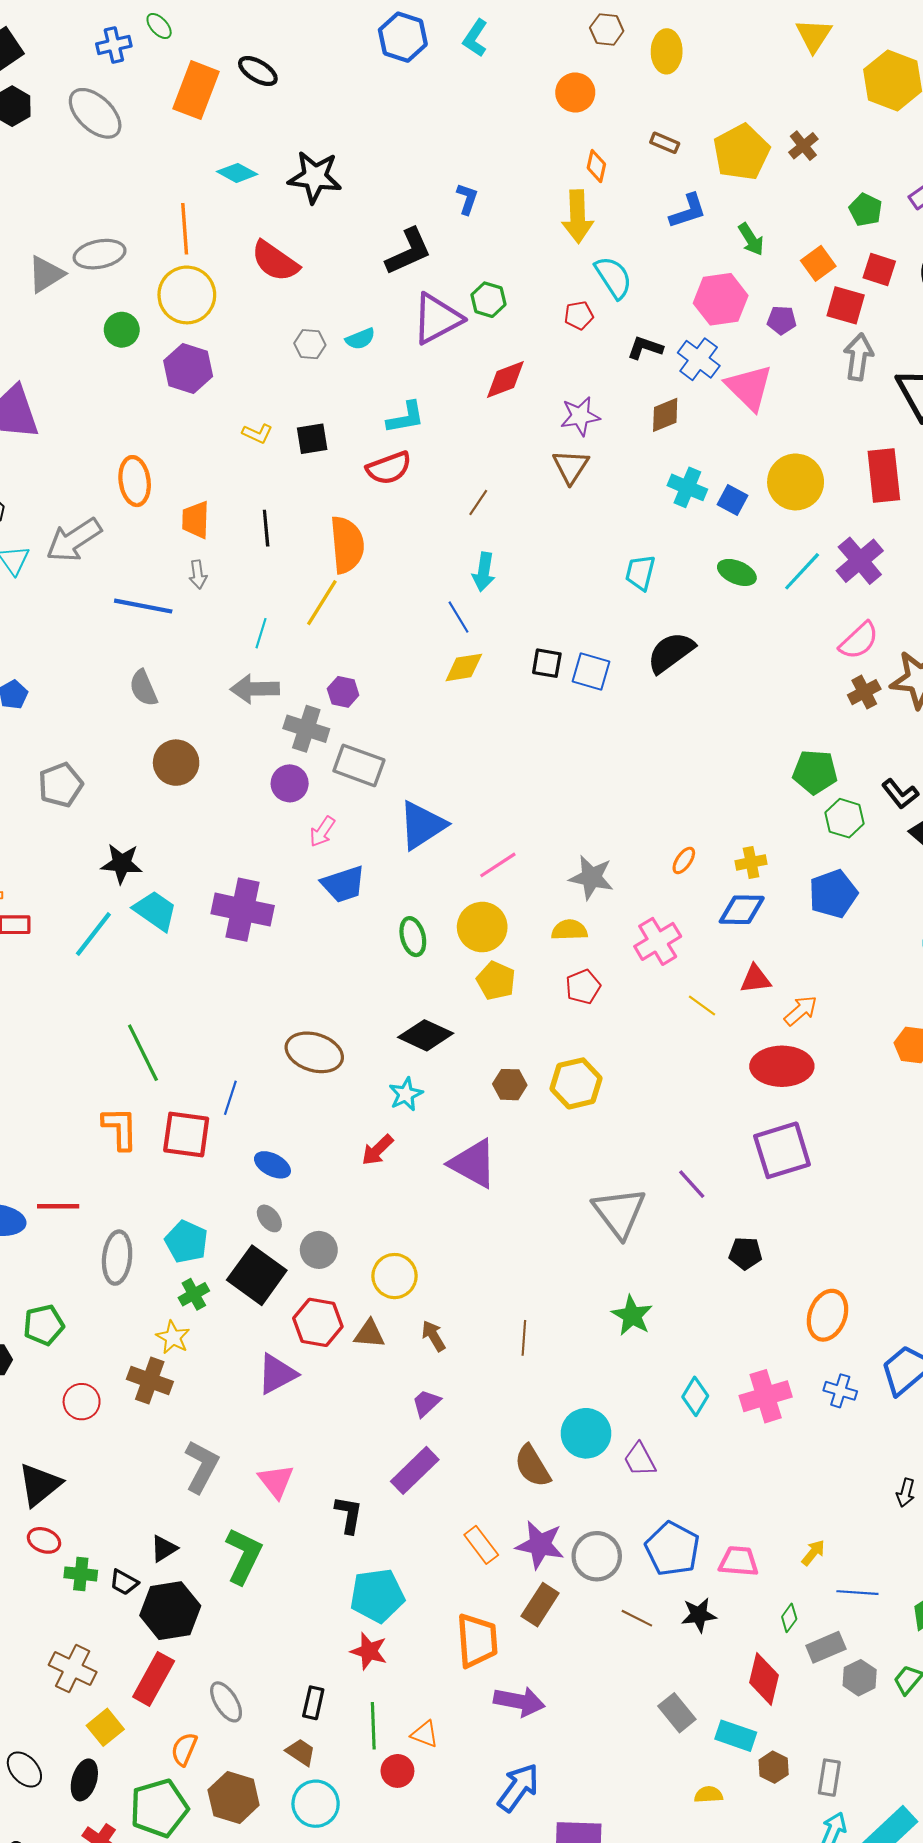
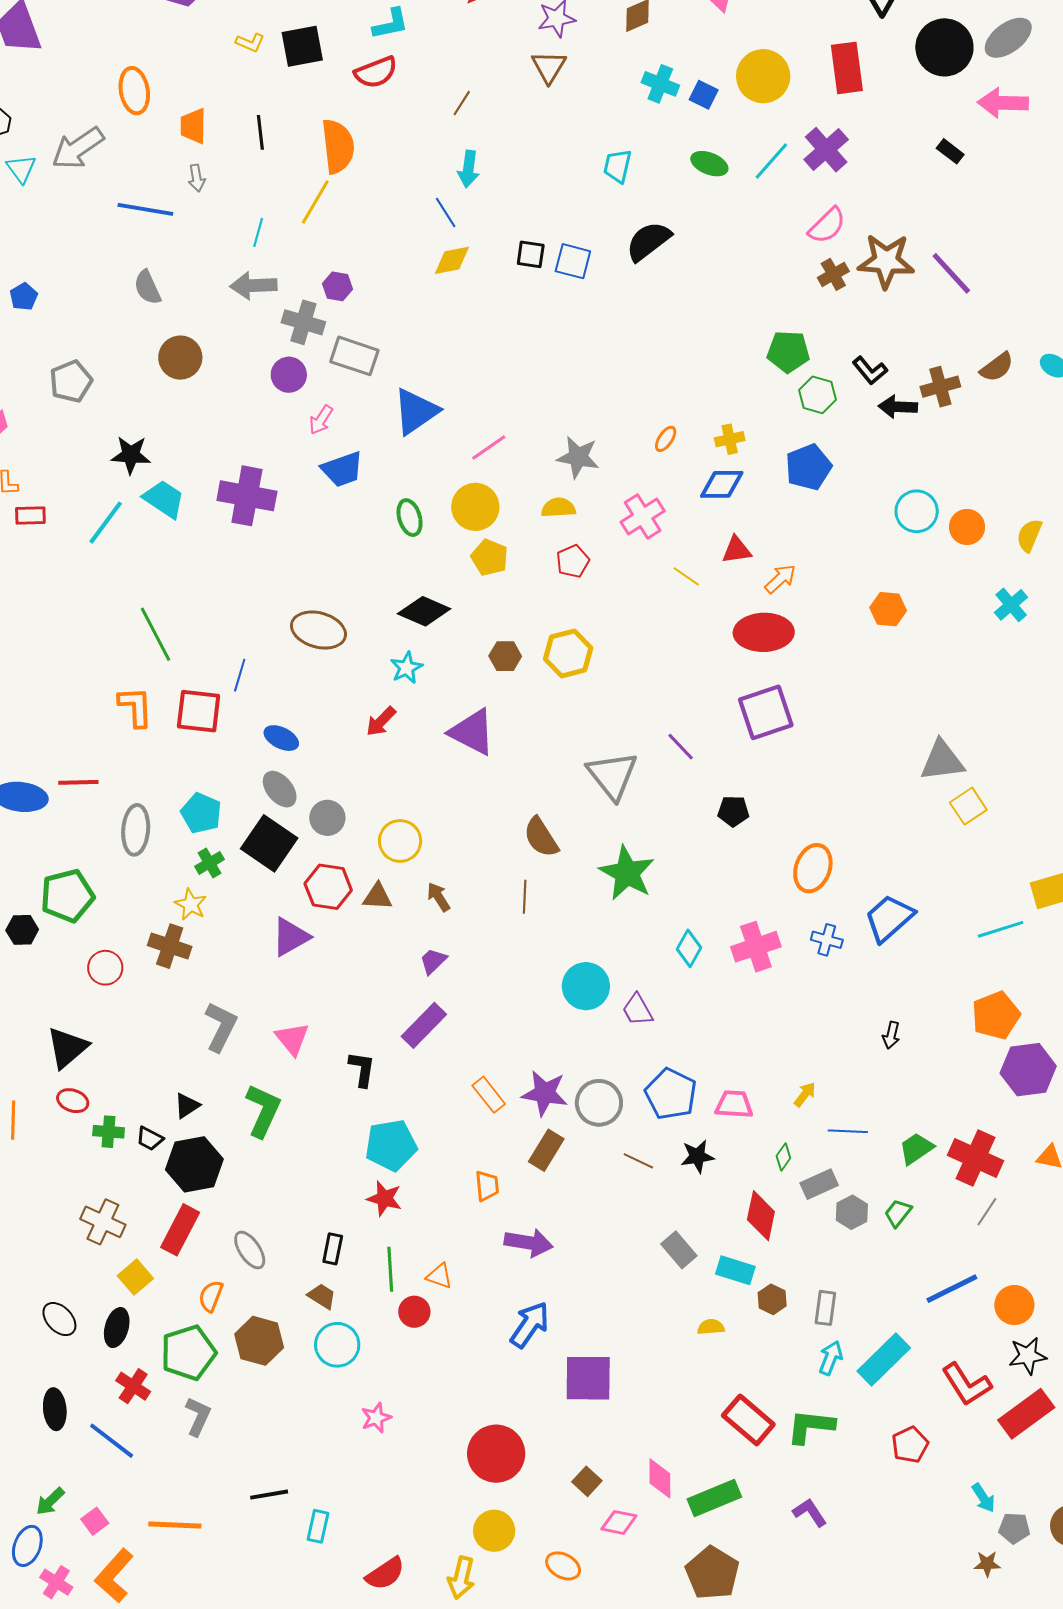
black square: (312, 439) -> (302, 46), size x1.4
gray ellipse: (269, 1218) -> (280, 789), size x1.4
green star: (632, 1316) -> (627, 873), size x1.4
green pentagon: (44, 1325) -> (67, 896), size x1.4
brown semicircle: (532, 1466) -> (541, 837), moved
orange trapezoid: (477, 1641) -> (487, 1186), size x0.6

